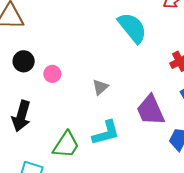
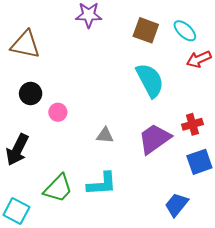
gray triangle: (100, 87) -> (105, 135), turned 36
purple trapezoid: (150, 110) -> (154, 139), moved, turned 68

